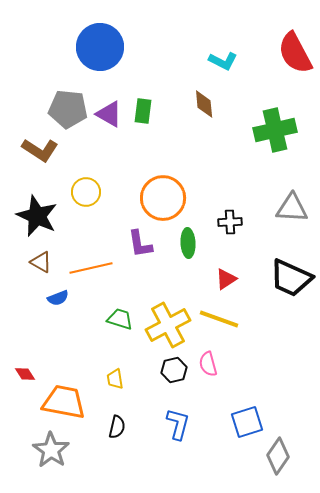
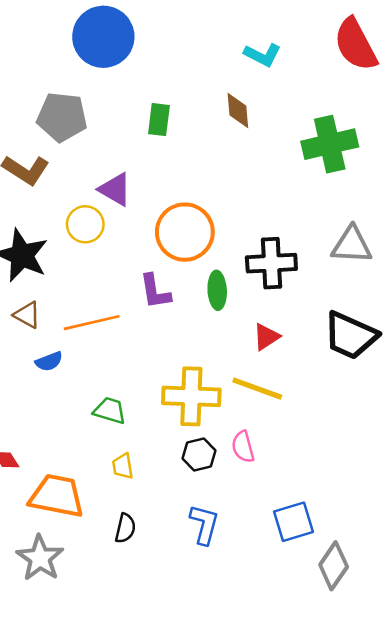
purple triangle: (109, 114) -> (115, 189), moved
black cross: (230, 222) -> (271, 263), size x1.6
green trapezoid: (120, 319) -> (110, 411), moved
yellow cross: (168, 325) -> (191, 396), turned 30

